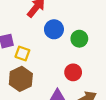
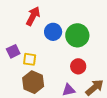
green circle: (79, 39) -> (77, 35), size x1.5

